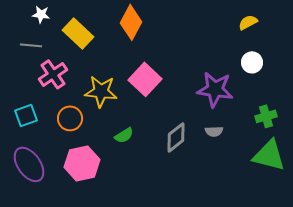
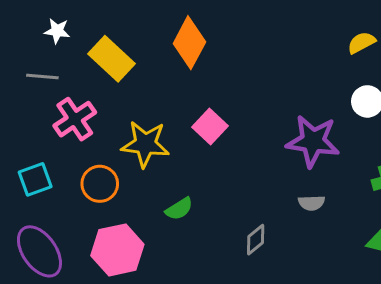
pink square: (145, 79) -> (210, 126), size x0.7
gray diamond: (176, 137) -> (256, 240), moved, size x0.7

